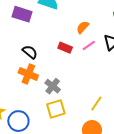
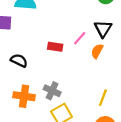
orange semicircle: (83, 27) -> (97, 51), moved
orange cross: (28, 74) -> (24, 96), moved

